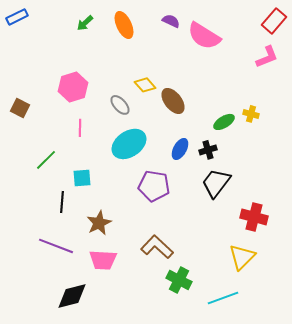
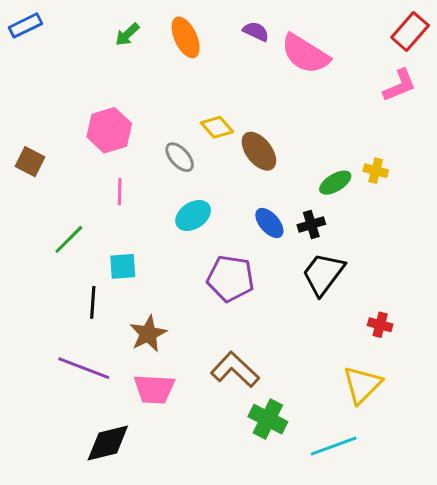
cyan ellipse: (129, 144) -> (193, 216), size x0.7
blue ellipse: (180, 149) -> (269, 223), turned -70
red cross: (254, 217) -> (380, 325), size x0.6

